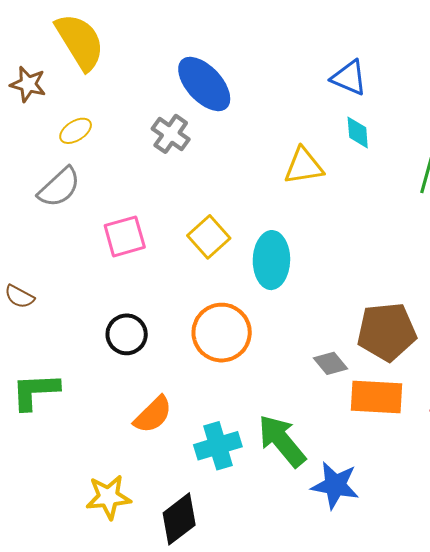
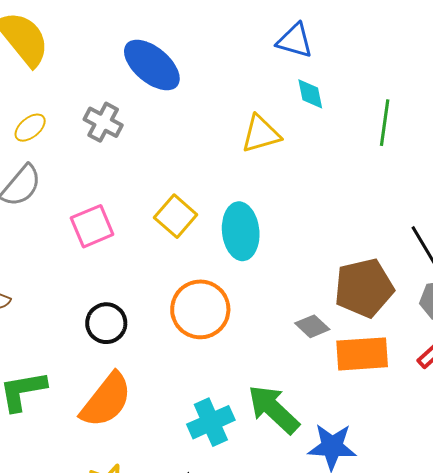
gray cross: (171, 134) -> (103, 122), moved
orange semicircle: (153, 415) -> (106, 400), moved, size x1.4

